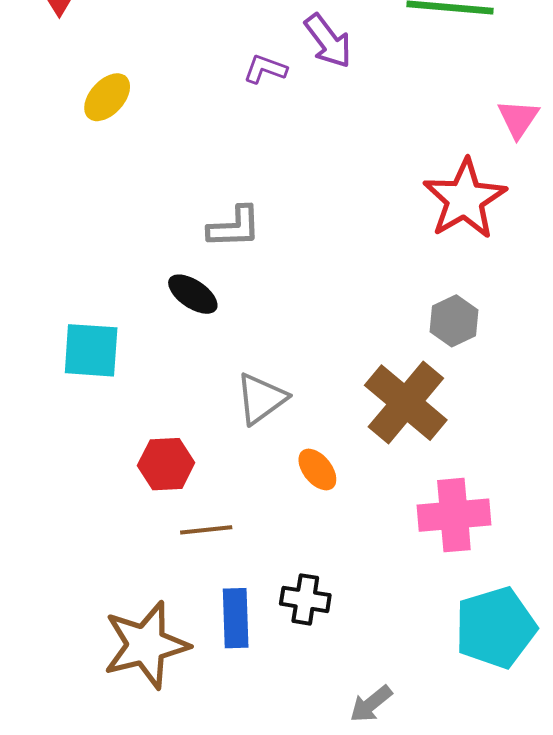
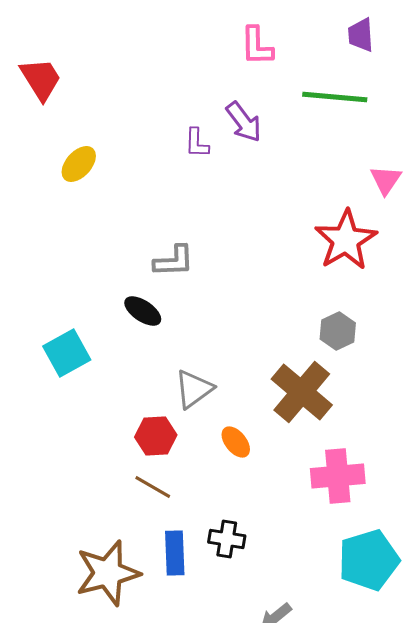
purple L-shape: (265, 69) -> (197, 143), turned -108
cyan square: (91, 350) -> (67, 353), turned -33
red hexagon: (166, 464) -> (156, 436), moved
brown line: (206, 530) -> (153, 487), turned 36

